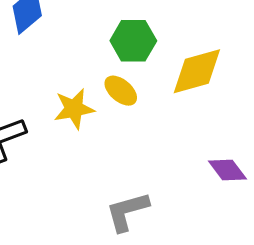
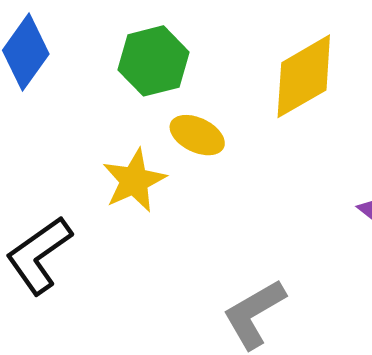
green hexagon: (133, 41) -> (153, 61), moved

